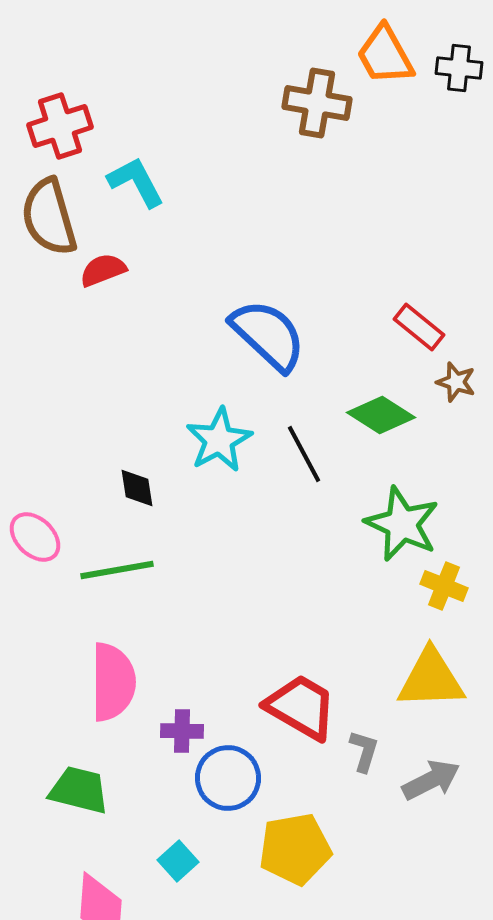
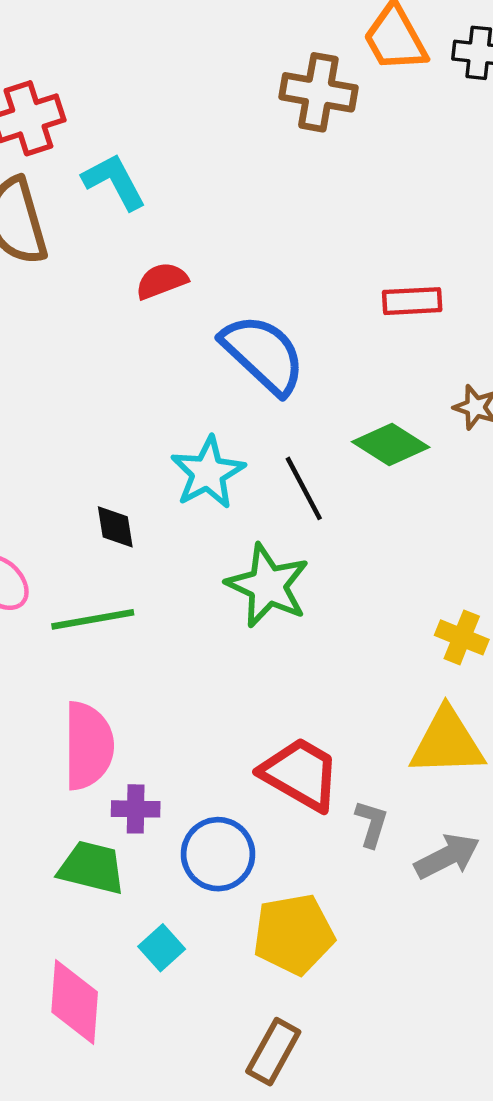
red semicircle: (103, 270) -> (162, 281), moved
red rectangle: (419, 327) -> (412, 301), moved, turned -42
green star: (402, 524) -> (268, 586), moved
purple cross: (182, 731) -> (136, 809), moved
green trapezoid: (79, 790) -> (92, 868), moved

